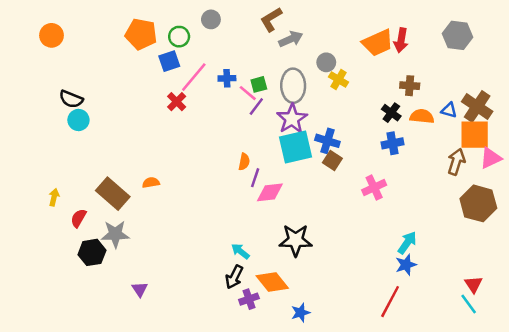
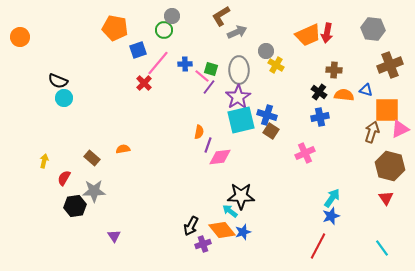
orange circle: (51, 35) -> (20, 37), moved
green circle: (179, 37) -> (164, 30), moved
green square: (259, 84) -> (211, 69), turned 32
brown cross: (477, 107) -> (390, 65), moved, turned 35
brown rectangle: (113, 194) -> (92, 158), size x0.6
cyan arrow: (240, 251) -> (230, 211), moved
red triangle: (473, 284) -> (386, 198), moved
blue star: (300, 313) -> (243, 232), moved

